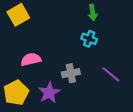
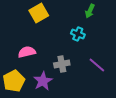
green arrow: (93, 13) -> (90, 11), moved, turned 32
yellow square: (18, 15) -> (39, 13), moved

